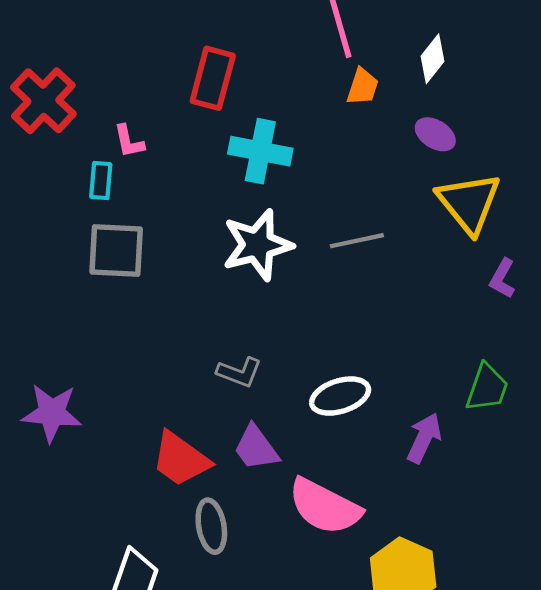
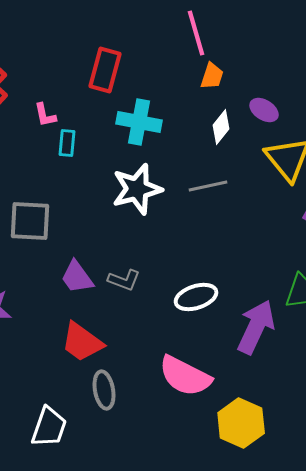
white diamond: (432, 59) -> (221, 127), moved
cyan rectangle: (101, 180) -> (67, 143), moved
gray square: (116, 250) -> (30, 221), moved
purple arrow: (424, 438) -> (256, 327), size x1.5
purple trapezoid: (256, 448) -> (77, 277), moved

